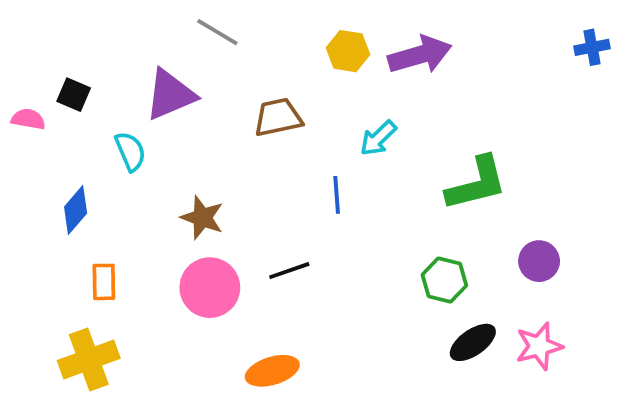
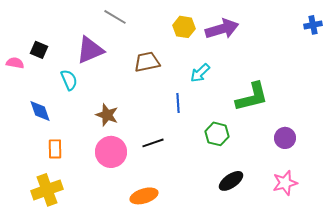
blue diamond: (76, 210) -> (40, 111), turned -60
green hexagon: (444, 280) -> (217, 134), moved
black ellipse: (473, 342) -> (231, 181), moved

